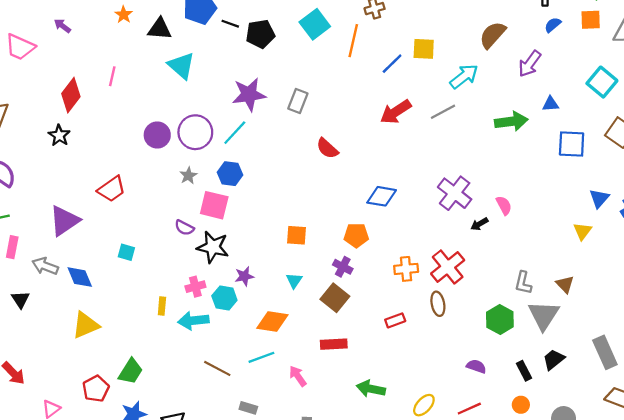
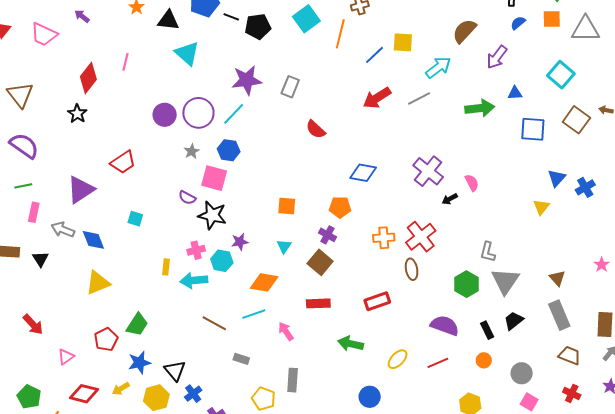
brown triangle: (565, 284) -> (557, 278), moved
red rectangle: (395, 320) -> (377, 301), moved, size x1.4
purple semicircle: (476, 366) -> (445, 325), size x1.6

